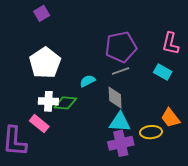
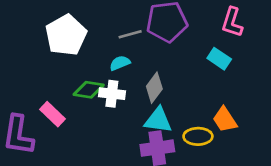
gray line: (121, 71) -> (130, 34), moved
gray diamond: (115, 98) -> (154, 88), turned 35
white cross: (48, 101) -> (112, 94), moved

